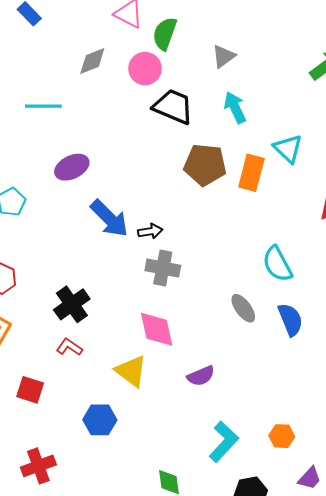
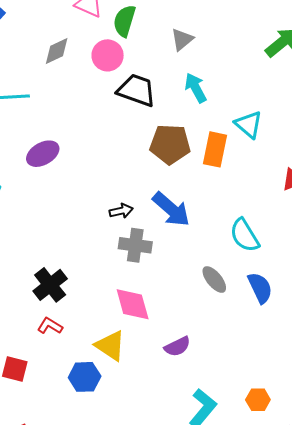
blue arrow: (109, 218) -> (171, 209), moved
blue hexagon: (100, 420) -> (85, 377), moved

